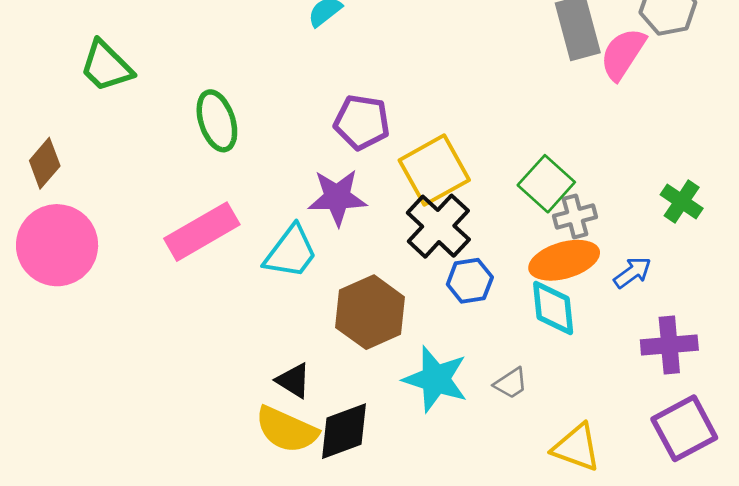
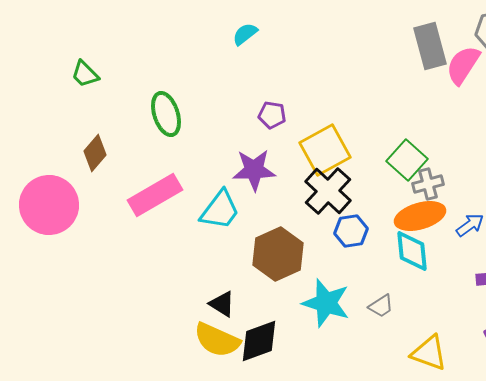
green trapezoid: (106, 66) -> (85, 74), size x0.7
purple pentagon: (362, 122) -> (272, 115), size x0.7
brown diamond: (45, 163) -> (95, 153), moved

